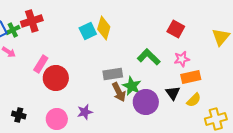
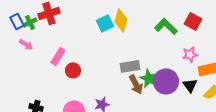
green L-shape: (149, 57) -> (166, 26), moved
pink star: (182, 59) -> (190, 54), moved
red circle: (56, 78) -> (73, 70), size x0.6
purple circle: (146, 102) -> (166, 81), moved

